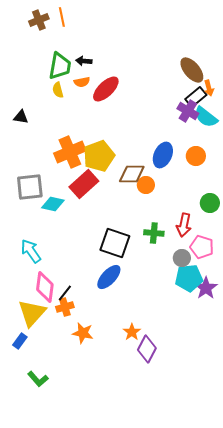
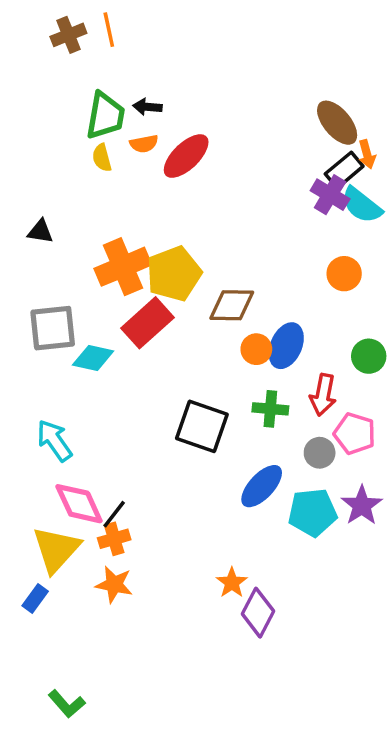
black triangle: (21, 117) -> (40, 232), moved
blue ellipse: (163, 155) -> (286, 346), moved
orange circle: (146, 185) -> (256, 349), moved
blue ellipse: (109, 277) -> (262, 486), moved
cyan pentagon: (189, 278) -> (313, 512), moved
pink diamond: (45, 287) -> (79, 504), turned -32
orange star: (83, 333) -> (114, 584), moved
green L-shape: (38, 379) -> (67, 704), moved

